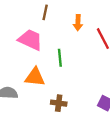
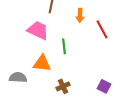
brown cross: (59, 103) -> (63, 86), turned -32

